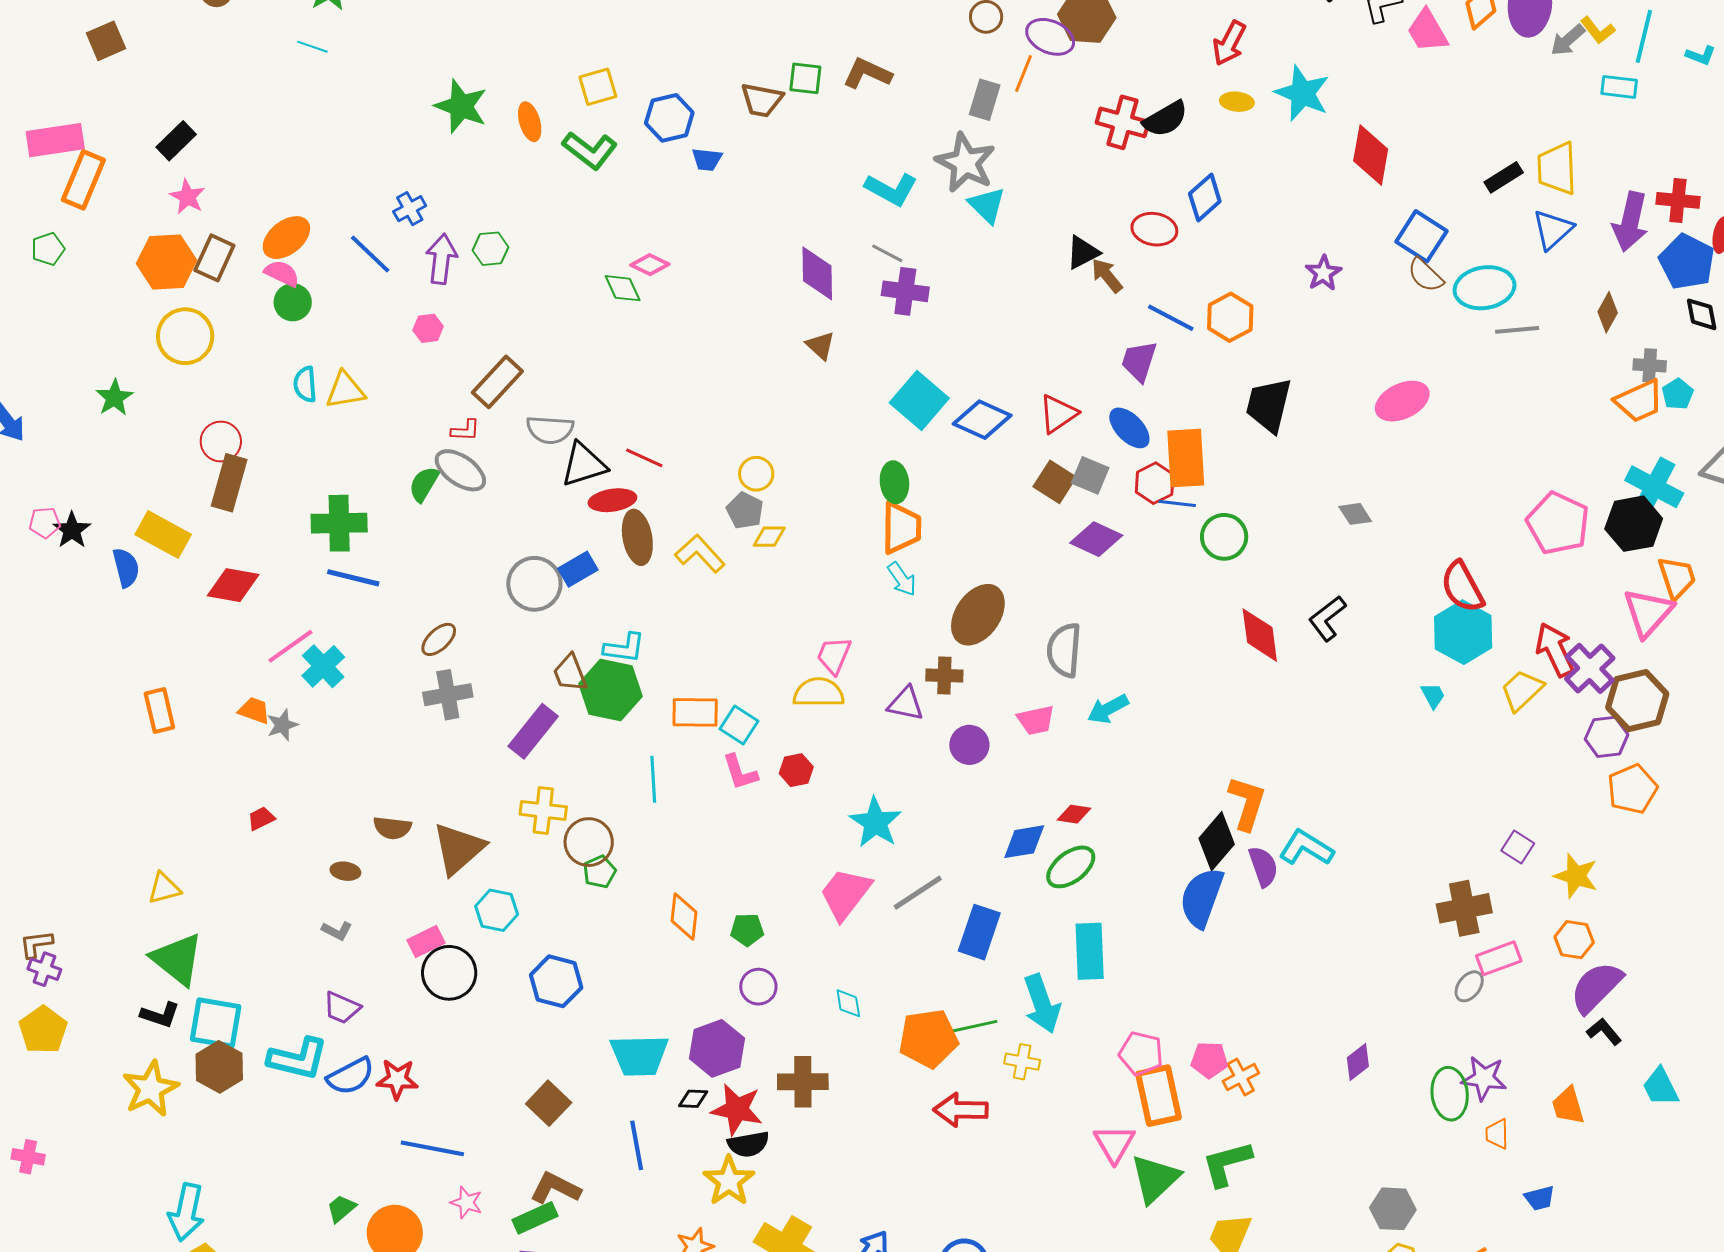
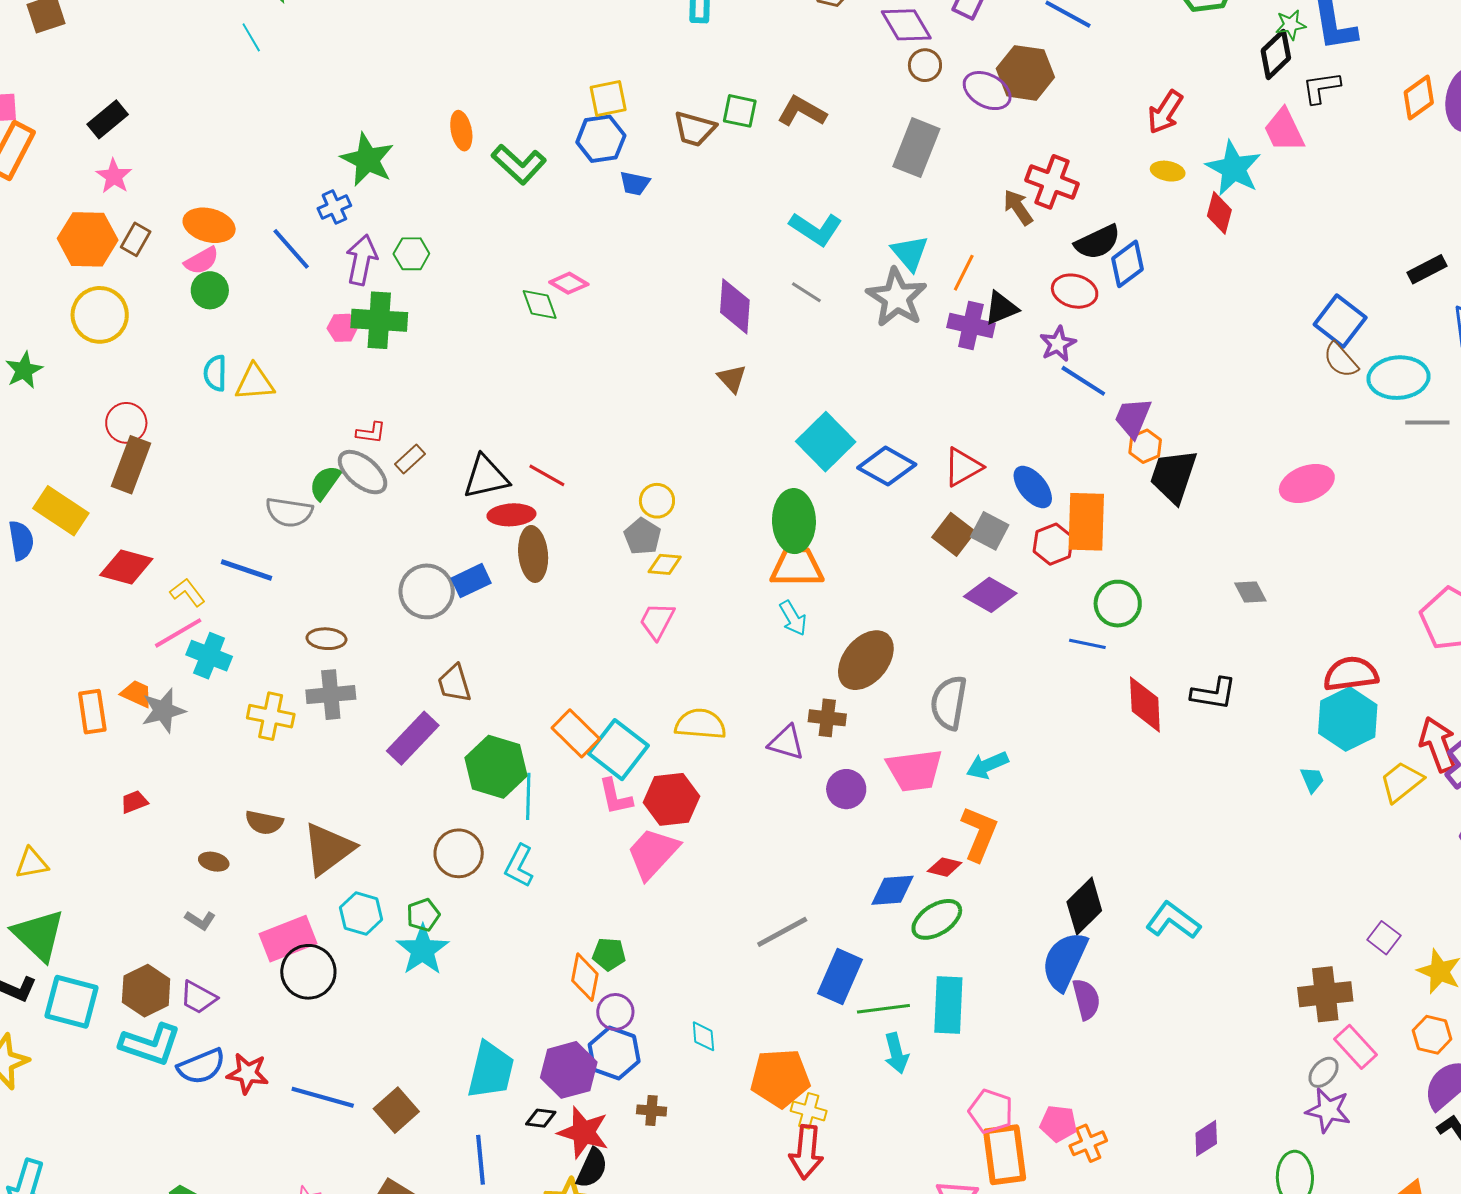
pink trapezoid: (1427, 31) -> (1284, 130), moved
cyan line: (312, 47) -> (251, 37), turned 36
orange line: (1024, 74) -> (964, 273), moved
yellow square: (598, 87) -> (608, 98), moved
gray rectangle: (985, 100) -> (916, 148), size x1.4
green star: (461, 106) -> (367, 160), moved
black semicircle: (1165, 119) -> (1098, 242), moved
red diamond: (1371, 155) -> (1219, 213), moved, size x0.7
gray star: (965, 163) -> (897, 298), moved
orange ellipse: (286, 238) -> (209, 225), turned 48
brown rectangle: (214, 258) -> (136, 239), size x0.7
pink semicircle: (282, 273) -> (202, 261), turned 120
purple star: (1323, 273) -> (1058, 344), moved
brown arrow: (1107, 276) -> (1018, 207), moved
purple cross: (905, 291) -> (971, 325), moved
orange hexagon: (1230, 317) -> (1145, 446), moved, size x0.7
purple trapezoid: (1139, 361) -> (1133, 418), moved
brown rectangle: (497, 382) -> (410, 459), moved, size x0.6
gray semicircle: (550, 430) -> (289, 512), moved
green ellipse: (894, 482) -> (794, 521), size x1.5
blue line: (1177, 503) -> (1087, 644), moved
green cross: (339, 523) -> (379, 320), moved
orange trapezoid: (901, 528) -> (797, 567), turned -96
yellow L-shape: (700, 554) -> (187, 592), moved, size x0.7
red semicircle: (1462, 587) -> (1351, 674), turned 106
black L-shape: (1327, 618) -> (1214, 694), turned -138
brown ellipse: (439, 639) -> (326, 639), turned 42
cyan L-shape: (624, 648) -> (519, 866), moved, turned 105
pink trapezoid: (834, 655) -> (657, 621), moved
cyan cross: (323, 666) -> (209, 656), turned -30
green hexagon: (611, 690) -> (496, 767), moved
orange rectangle: (159, 710) -> (92, 712), moved
orange rectangle: (695, 712) -> (576, 733), turned 39
pink trapezoid: (1036, 720) -> (915, 770), size x1.5
gray star: (282, 725) -> (163, 711), size x1.4
cyan square: (739, 725) -> (618, 750), size x1.5
red hexagon: (796, 770) -> (672, 799), size x1.6
orange L-shape: (1247, 803) -> (979, 834), moved
yellow cross: (543, 811) -> (271, 716), moved
cyan star: (876, 822) -> (423, 950), moved
purple semicircle: (1263, 867) -> (1086, 999), moved
green pentagon: (600, 872) -> (423, 915), moved
pink trapezoid: (845, 894) -> (653, 853), moved
orange diamond: (684, 917) -> (585, 977), moved
pink rectangle: (426, 941) -> (288, 939), size x1.5
pink rectangle: (1499, 958) -> (1355, 1047), turned 63
blue hexagon: (556, 981) -> (614, 1053), moved
cyan arrow: (1042, 1004) -> (896, 1053), size x0.7
green line: (971, 1027) -> (883, 1009), moved
cyan trapezoid: (639, 1055) -> (491, 1070), turned -80
yellow cross: (1022, 1062) -> (809, 1111), moved
brown hexagon: (219, 1067) -> (146, 991), moved
purple star: (1484, 1078) -> (1328, 1110), moved
brown cross: (803, 1082) -> (652, 1111), size x0.6
red arrow: (961, 1110) -> (806, 1152), turned -90
black semicircle: (748, 1144) -> (592, 1168), turned -60
blue line: (432, 1148) -> (323, 1097), moved

